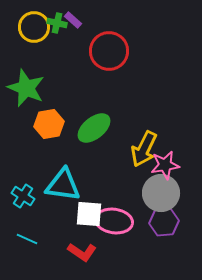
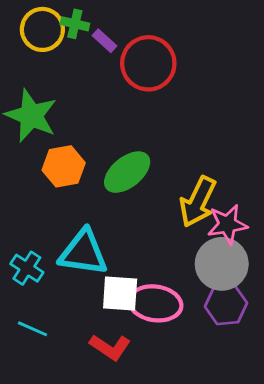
purple rectangle: (73, 20) -> (105, 41), moved

